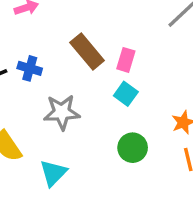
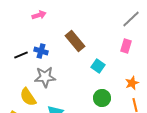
pink rectangle: (126, 60) -> (126, 46), moved
gray star: (62, 112) -> (45, 77), moved

